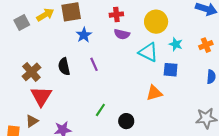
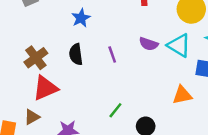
purple semicircle: (122, 34) -> (149, 44), moved
blue star: (84, 35) -> (81, 18), moved
red triangle: (41, 96) -> (45, 88), turned 30

